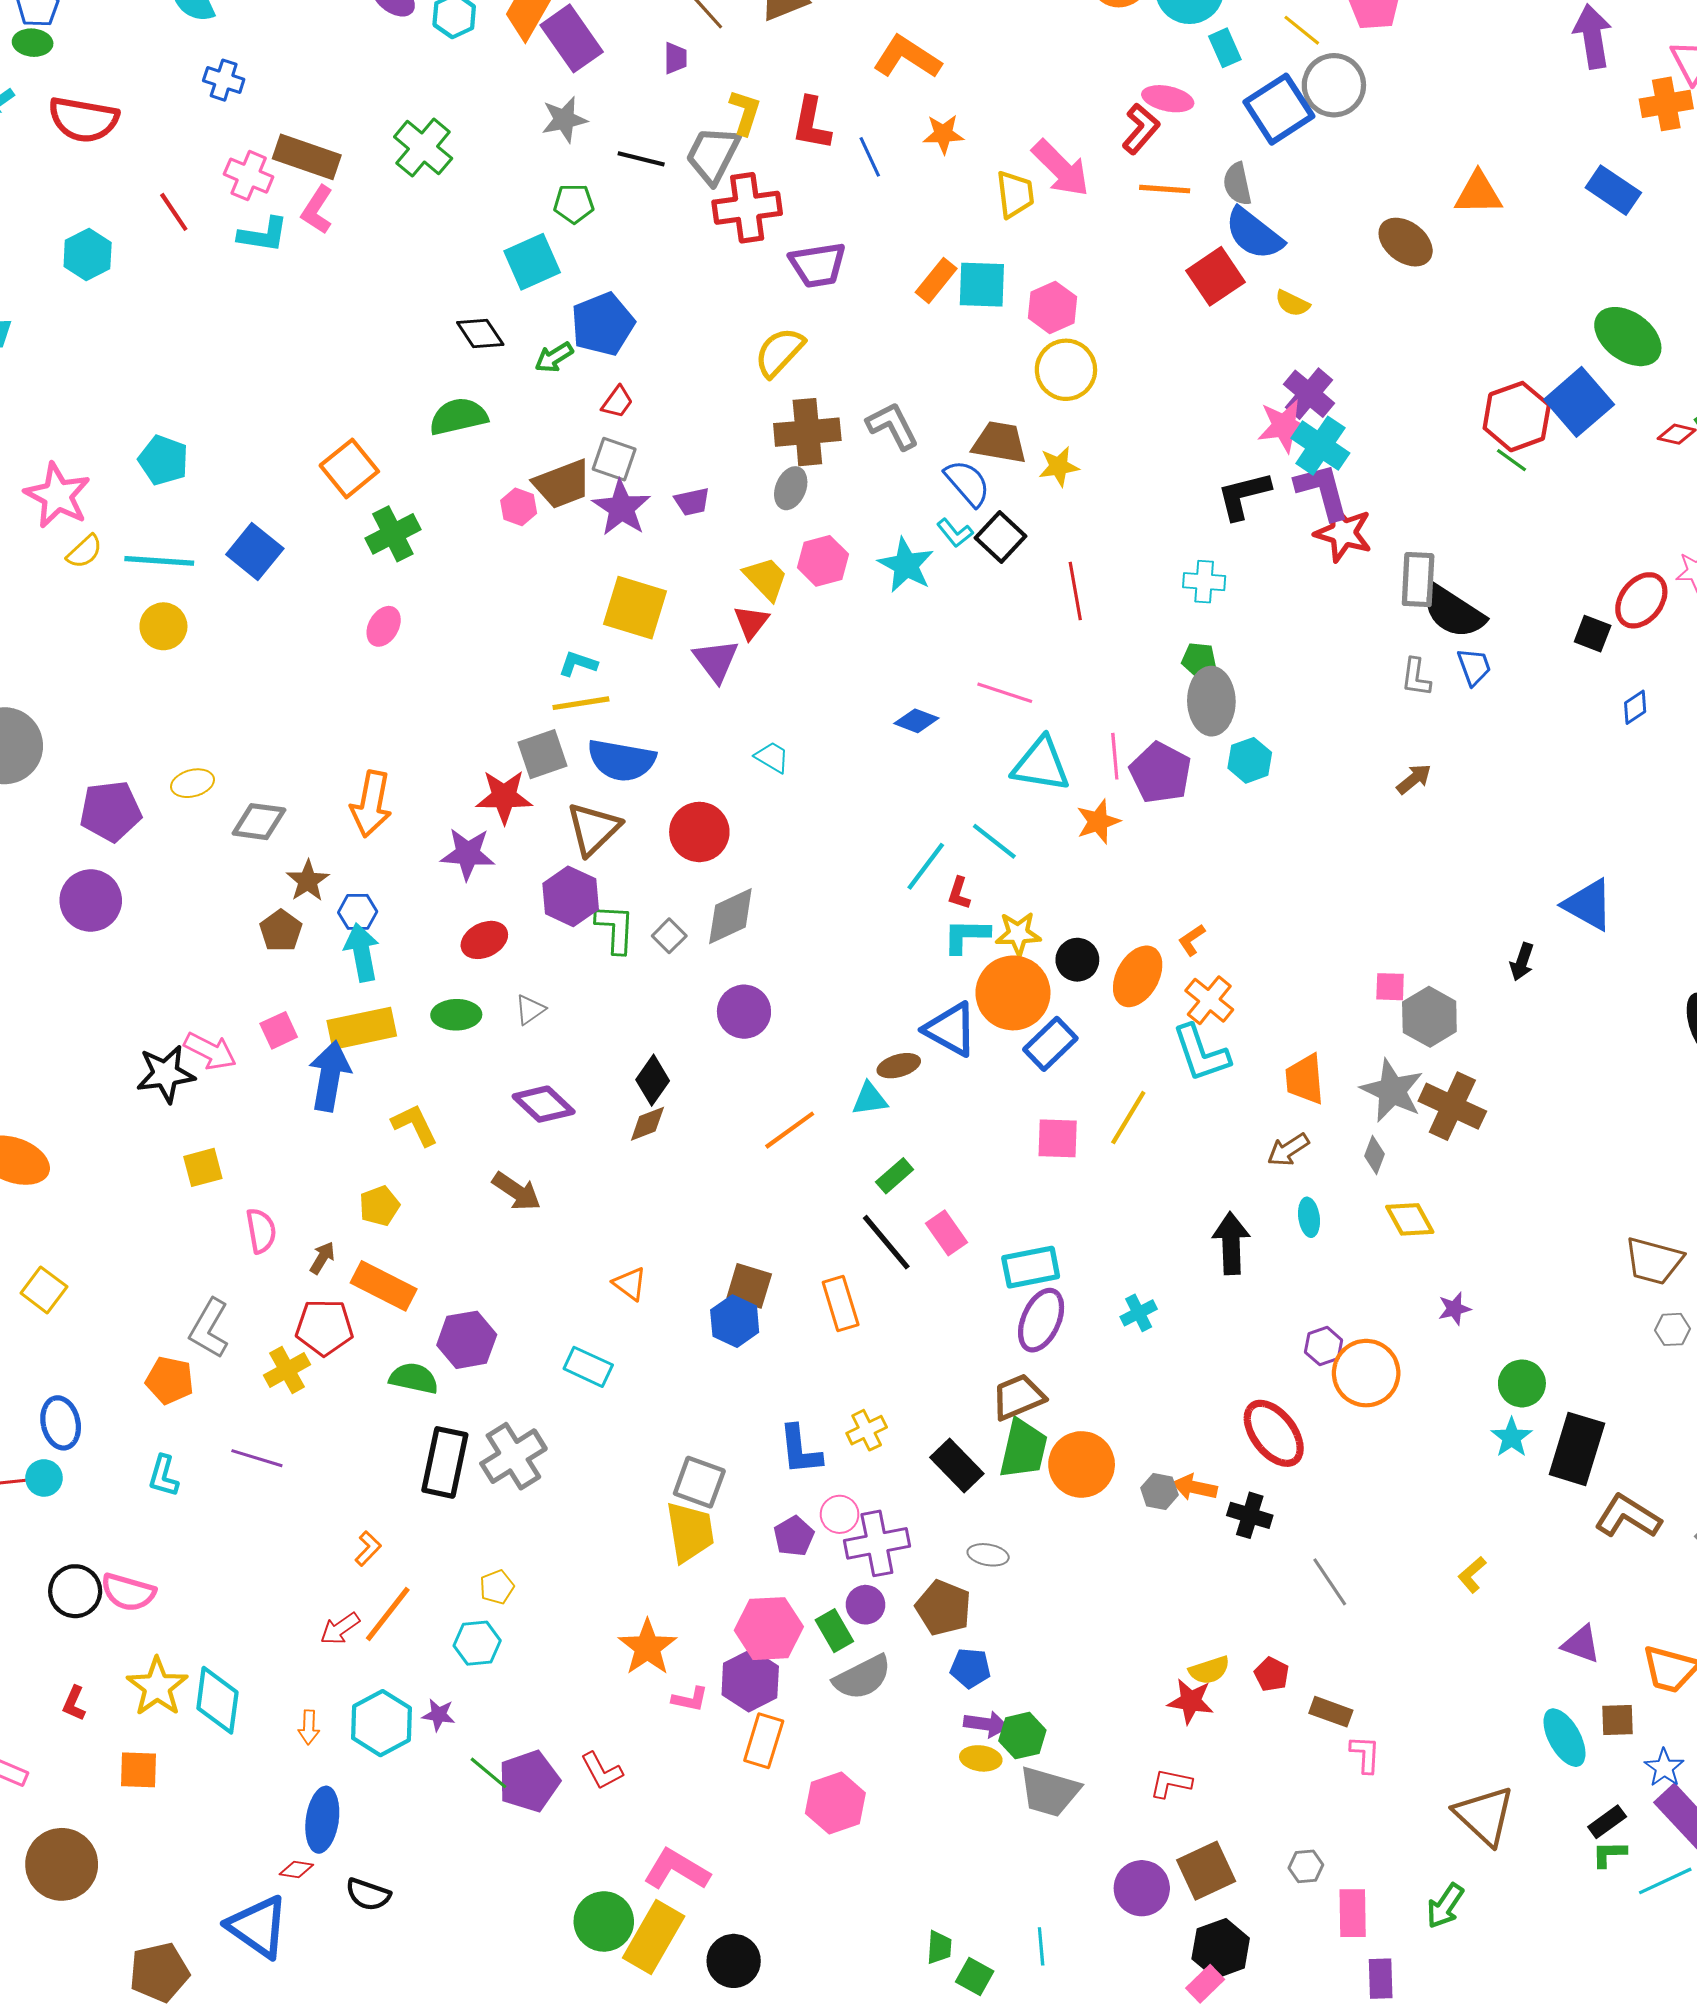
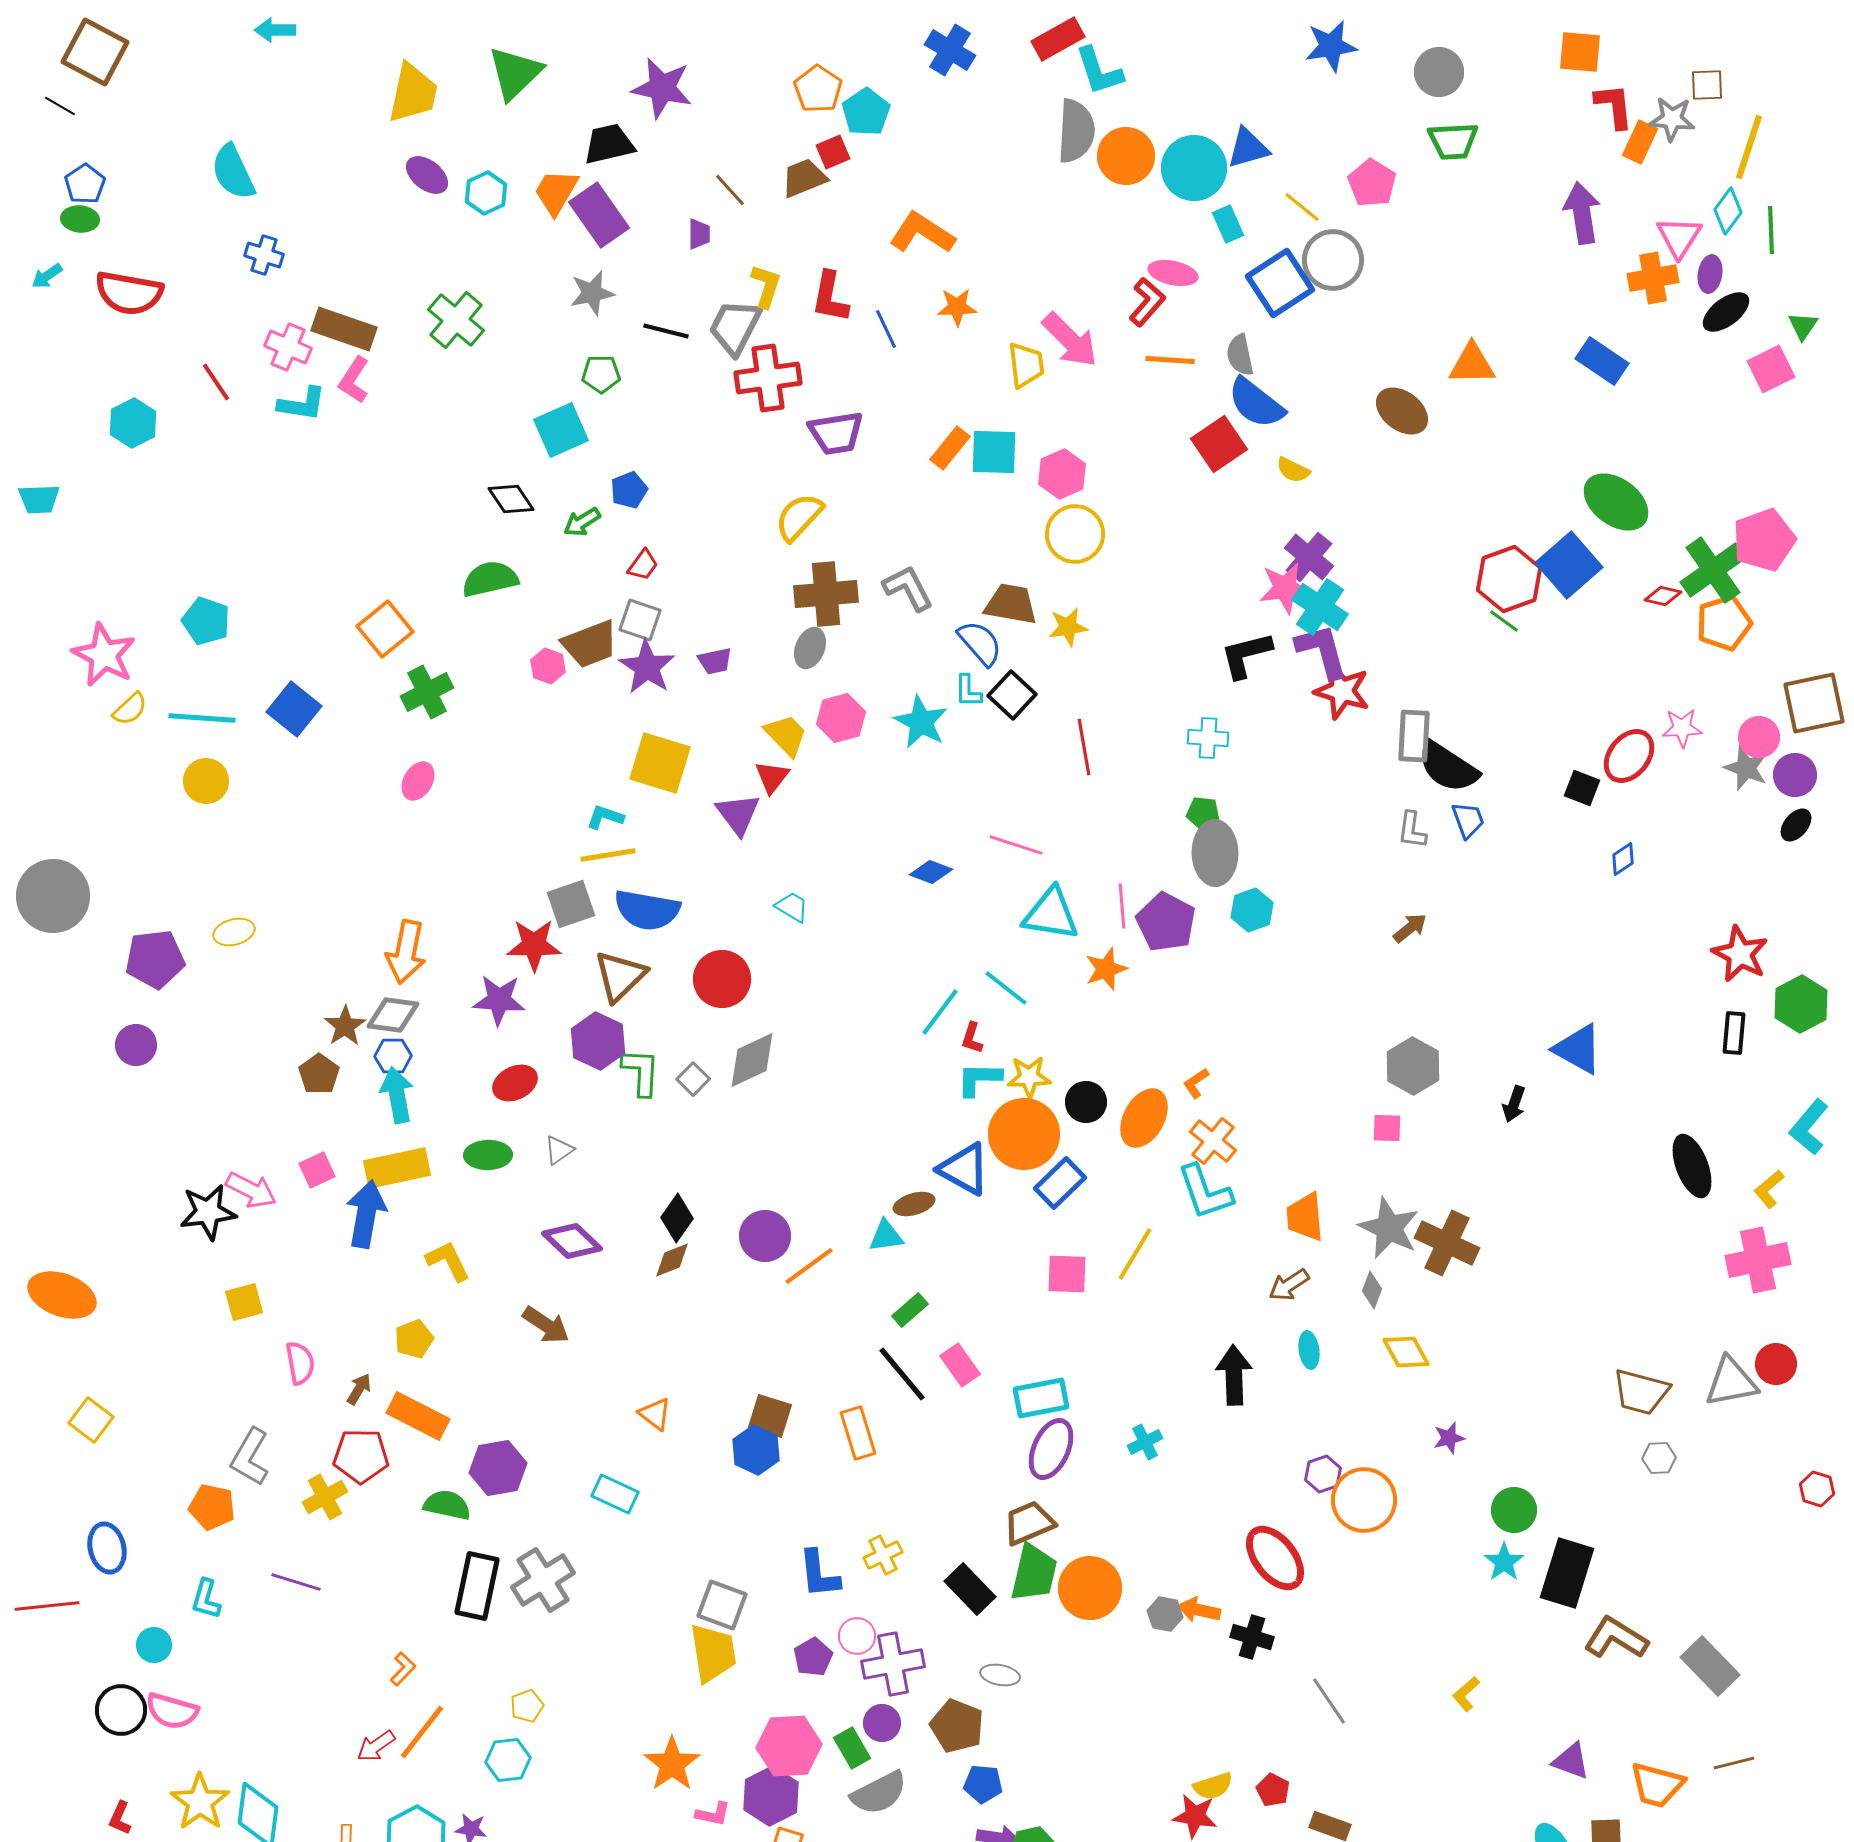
blue pentagon: (603, 324) -> (629, 490), size x0.6
cyan L-shape: (955, 533) -> (968, 691), turned 39
gray diamond: (259, 822) -> (393, 1015), moved
purple circle: (91, 901) -> (136, 1045), size x0.7
purple circle: (744, 1012) -> (765, 1236), moved
gray hexagon: (1429, 1017) -> (1413, 1066), moved
cyan circle: (44, 1478) -> (154, 1645), moved

